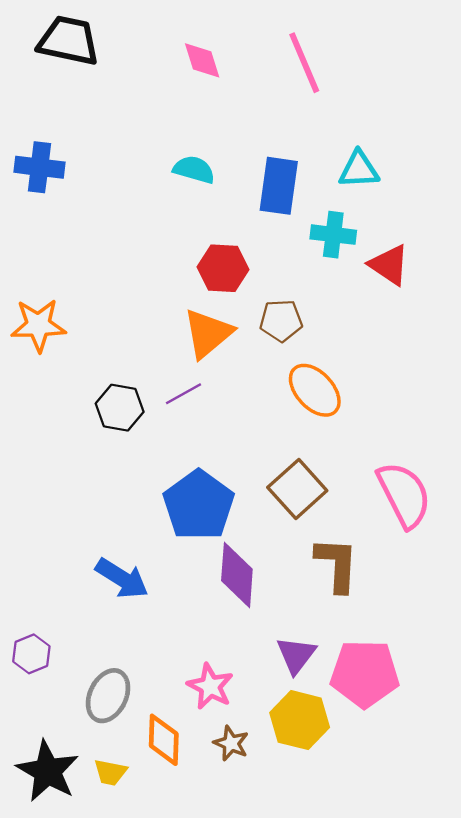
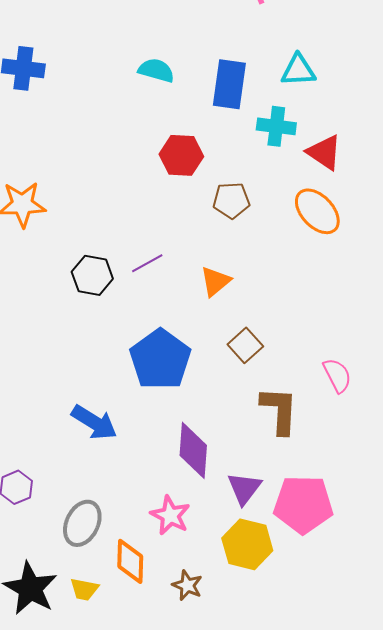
orange triangle: (208, 333) -> (215, 281), moved, size x0.7
orange ellipse: (315, 390) -> (317, 211), moved
brown square: (297, 489) -> (245, 345), size x0.7
pink semicircle: (404, 495) -> (337, 375), moved, size x0.6
purple diamond: (237, 575) -> (193, 450), moved
brown star: (231, 743) -> (187, 585), moved

